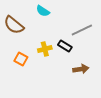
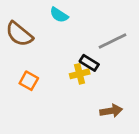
yellow cross: (45, 49) -> (80, 74), moved
brown arrow: (81, 69) -> (111, 111), moved

